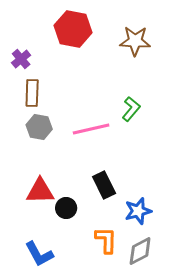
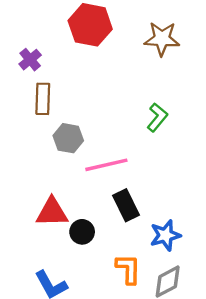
gray hexagon: (39, 127) -> (68, 138), moved
pink line: (91, 129) -> (106, 165), moved

